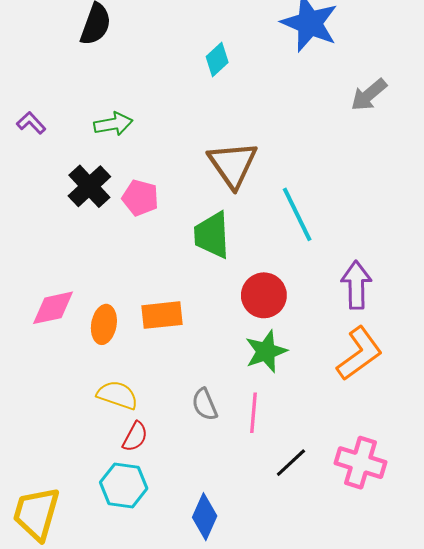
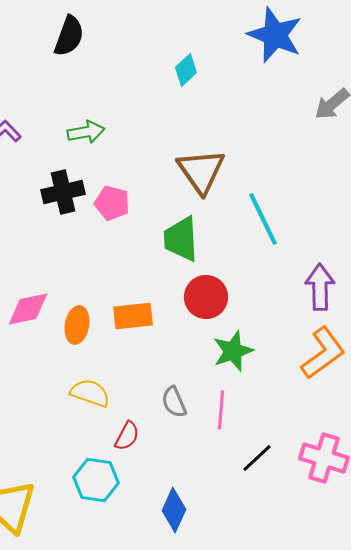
black cross: (89, 186) -> (63, 192), turned 30
red circle: (264, 295) -> (206, 297), moved
red semicircle: (135, 437) -> (127, 436), moved

